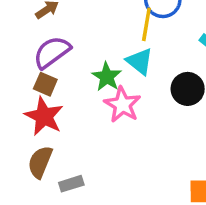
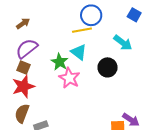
yellow line: (146, 24) -> (82, 30), turned 72
red star: (44, 116) -> (23, 86), turned 30

